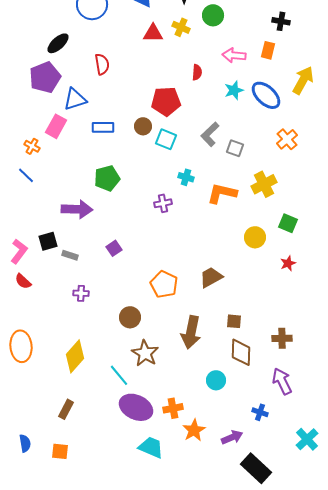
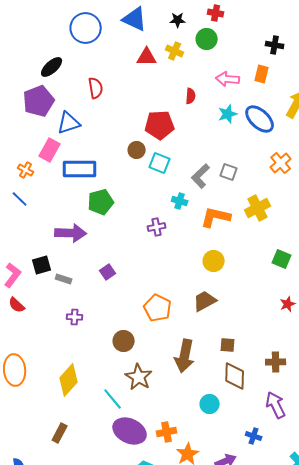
blue rectangle: (103, 127) -> (80, 169), moved, size x1.5
gray L-shape: (210, 134) -> (201, 176), moved
green square: (288, 223) -> (282, 259), moved
yellow circle: (255, 237) -> (214, 261), moved
red star: (288, 263) -> (288, 304), moved

